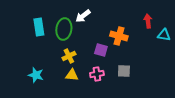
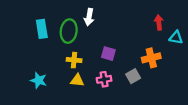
white arrow: (83, 16) -> (89, 17), turned -42
orange cross: (119, 36) -> (151, 58), moved, turned -30
yellow cross: (69, 56) -> (74, 60), turned 32
gray square: (124, 71) -> (133, 76), turned -32

